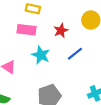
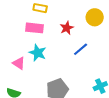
cyan star: (41, 55) -> (38, 53), moved

